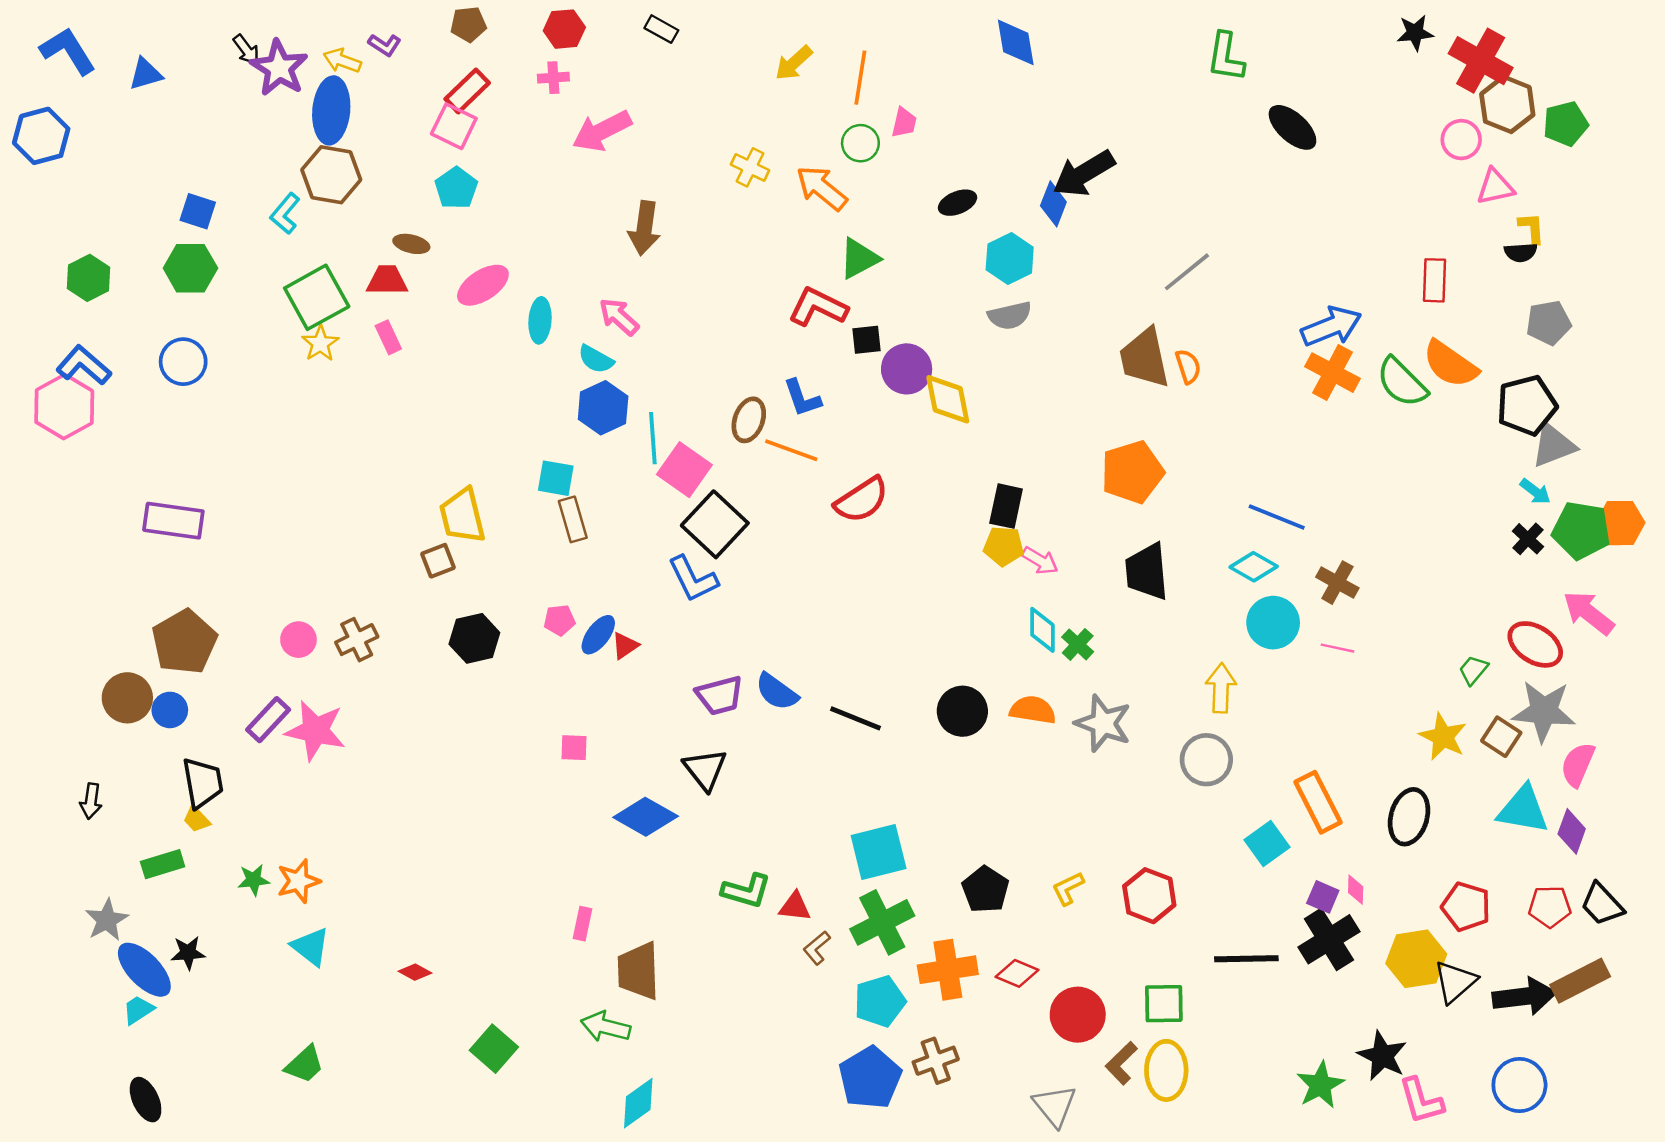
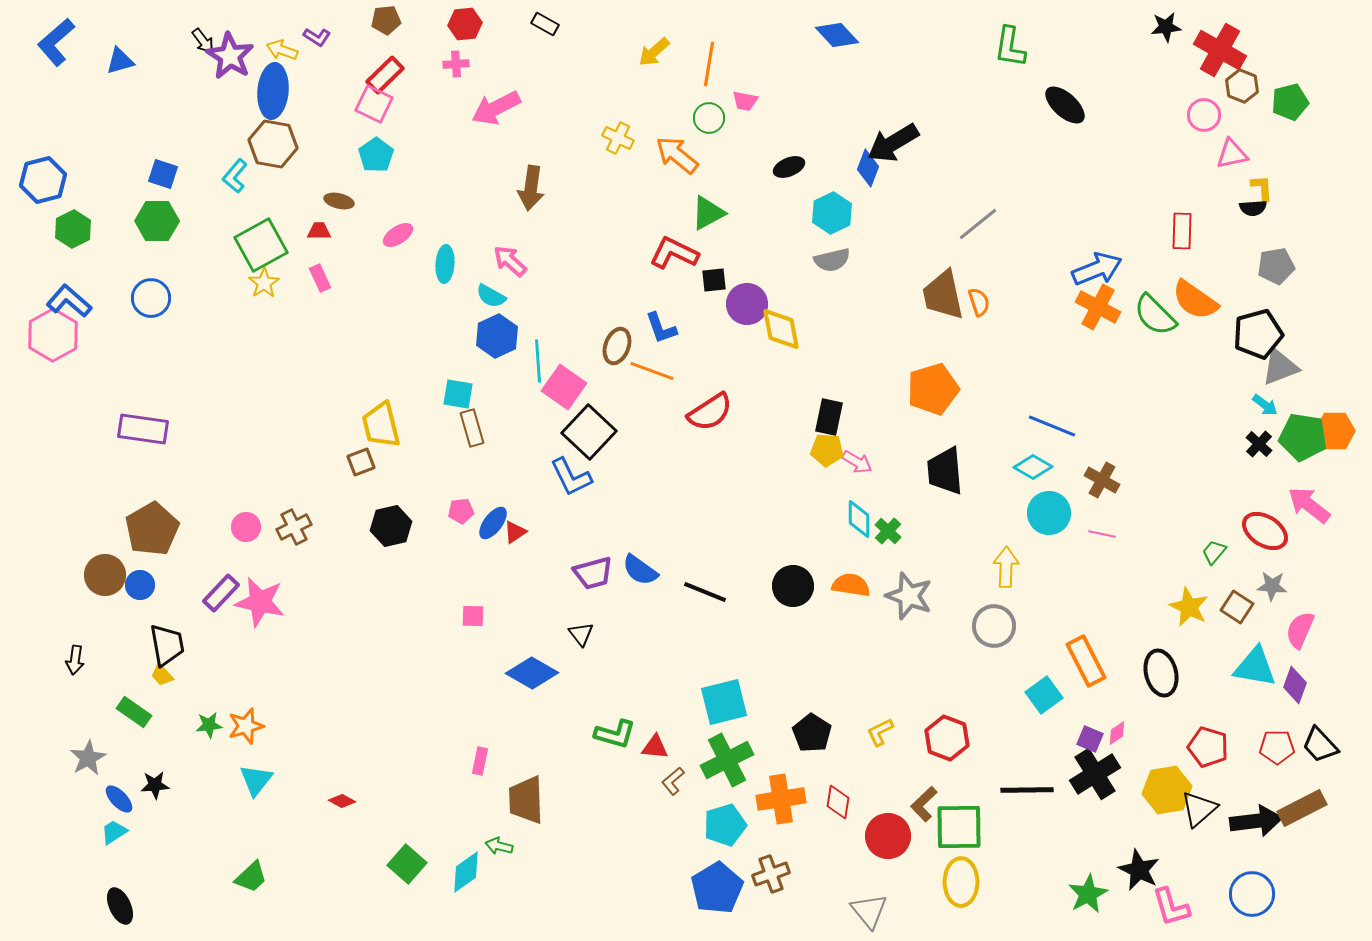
blue diamond: (1016, 42) -> (837, 35), turned -33
blue L-shape: (68, 51) -> (56, 42), turned -99
brown hexagon: (1507, 104) -> (1242, 86), size x0.7
pink trapezoid: (904, 123) -> (745, 101), turned 88
blue hexagon: (41, 136) -> (43, 180), moved
red trapezoid: (387, 280) -> (319, 231), size x0.7
pink ellipse: (483, 285) -> (398, 235), size x0.7
gray star: (1544, 711) -> (1272, 586), size x0.6
black triangle: (705, 769) -> (581, 634), size x0.7
black ellipse: (1409, 817) -> (1161, 673), turned -30
green rectangle: (163, 864) -> (134, 712), turned 52
pink diamond: (1356, 890) -> (1117, 733), turned 55
cyan triangle: (311, 947) -> (256, 780), turned 30
blue ellipse: (144, 970) -> (119, 799), size x0.6
red diamond: (1017, 973) -> (838, 802), turned 76
green square: (1164, 1004) -> (959, 827), size x1.4
green arrow: (606, 1027) -> (499, 846), size x0.7
brown L-shape: (1121, 1063) -> (924, 804), moved
cyan diamond: (638, 1103) -> (466, 872), moved

